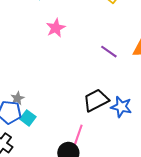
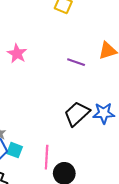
pink line: (78, 136) -> (47, 157), moved

